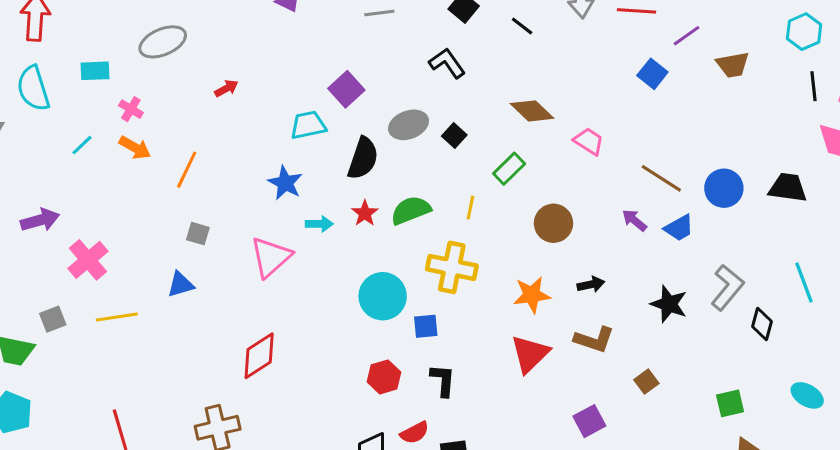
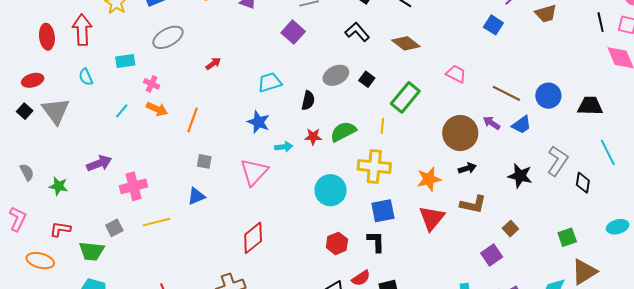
cyan semicircle: (33, 88) -> (86, 77), size x0.6
purple square: (346, 89) -> (293, 32), moved
brown diamond: (532, 111) -> (406, 43), moved
black semicircle: (363, 158) -> (308, 100), size x0.7
green rectangle: (509, 169) -> (405, 97), size x1.4
black trapezoid: (788, 188) -> (590, 106), moved
red star: (365, 213) -> (313, 137), turned -30
brown circle: (553, 223) -> (460, 133), moved, size x1.4
pink cross: (88, 260) -> (134, 186), turned 32
blue square: (426, 326) -> (383, 211), moved, size x1.4
cyan ellipse: (807, 395) -> (618, 227), turned -40
purple square: (589, 421) -> (492, 255), moved

